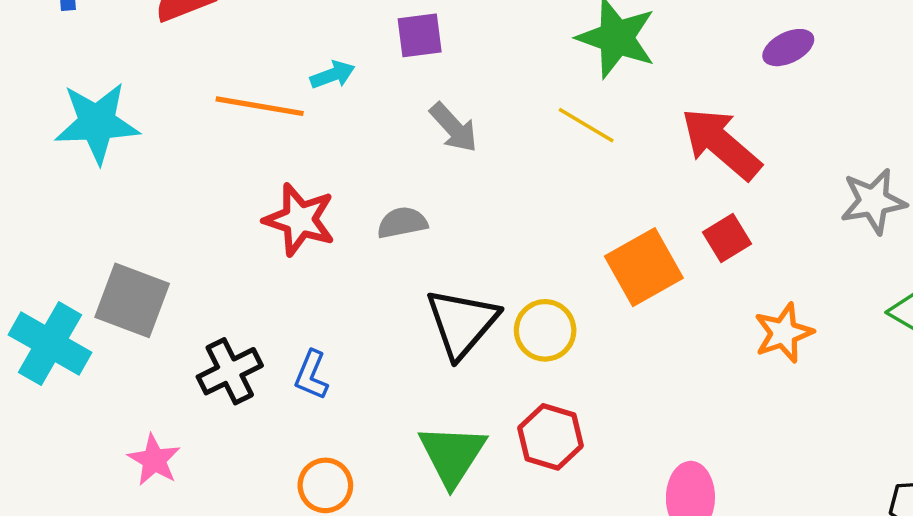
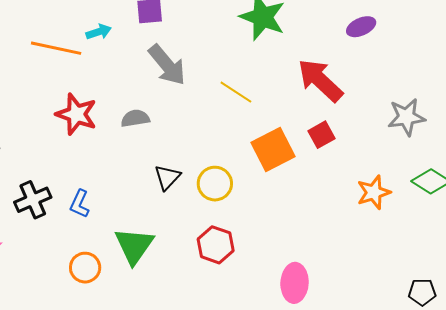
yellow line: (586, 125) -> (236, 92), moved
gray arrow: (454, 128) -> (167, 65), size x1.4
black triangle: (462, 323) -> (167, 177), size x0.6
orange star: (784, 333) -> (374, 192), moved
green triangle: (452, 455) -> (134, 246), moved

